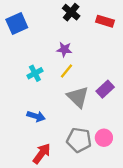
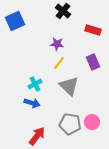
red rectangle: (105, 21) -> (93, 30), moved
cyan cross: (35, 73) -> (35, 84), moved
purple rectangle: (105, 89) -> (93, 62), moved, turned -70

